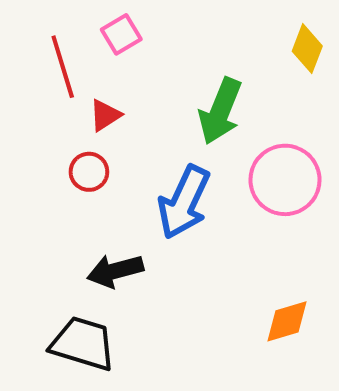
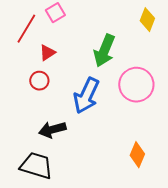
red line: (63, 67) -> (26, 29), turned 48
orange diamond: (287, 321) -> (137, 155), turned -50

